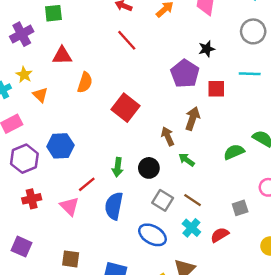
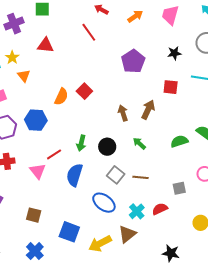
red line: (127, 40) -> (89, 32), moved
black star: (207, 49) -> (174, 53), moved
purple pentagon: (185, 74) -> (133, 61), moved
orange semicircle: (85, 82) -> (61, 97), moved
red square: (126, 108) -> (84, 91), moved, size x0.7
brown arrow: (168, 136) -> (123, 113), moved
brown line: (193, 200) -> (141, 177), turned -35
cyan cross: (191, 228) -> (137, 211), moved

